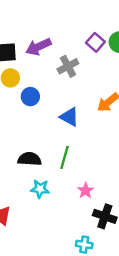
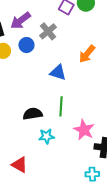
blue circle: (30, 97) -> (26, 45), moved
pink star: (86, 191) -> (84, 130), size x1.5

